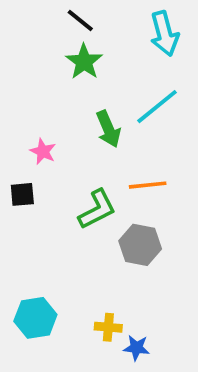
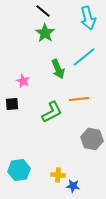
gray hexagon: (140, 245) -> (92, 139), moved

